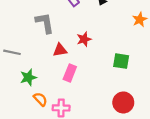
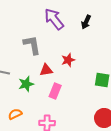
green star: (28, 77) -> (26, 84), moved
orange semicircle: (40, 99) -> (15, 114), moved, turned -72

